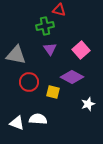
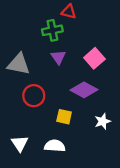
yellow square: (53, 92) -> (64, 117), moved
white semicircle: (38, 119) -> (55, 146), moved
white triangle: (17, 123) -> (20, 144), turned 35

